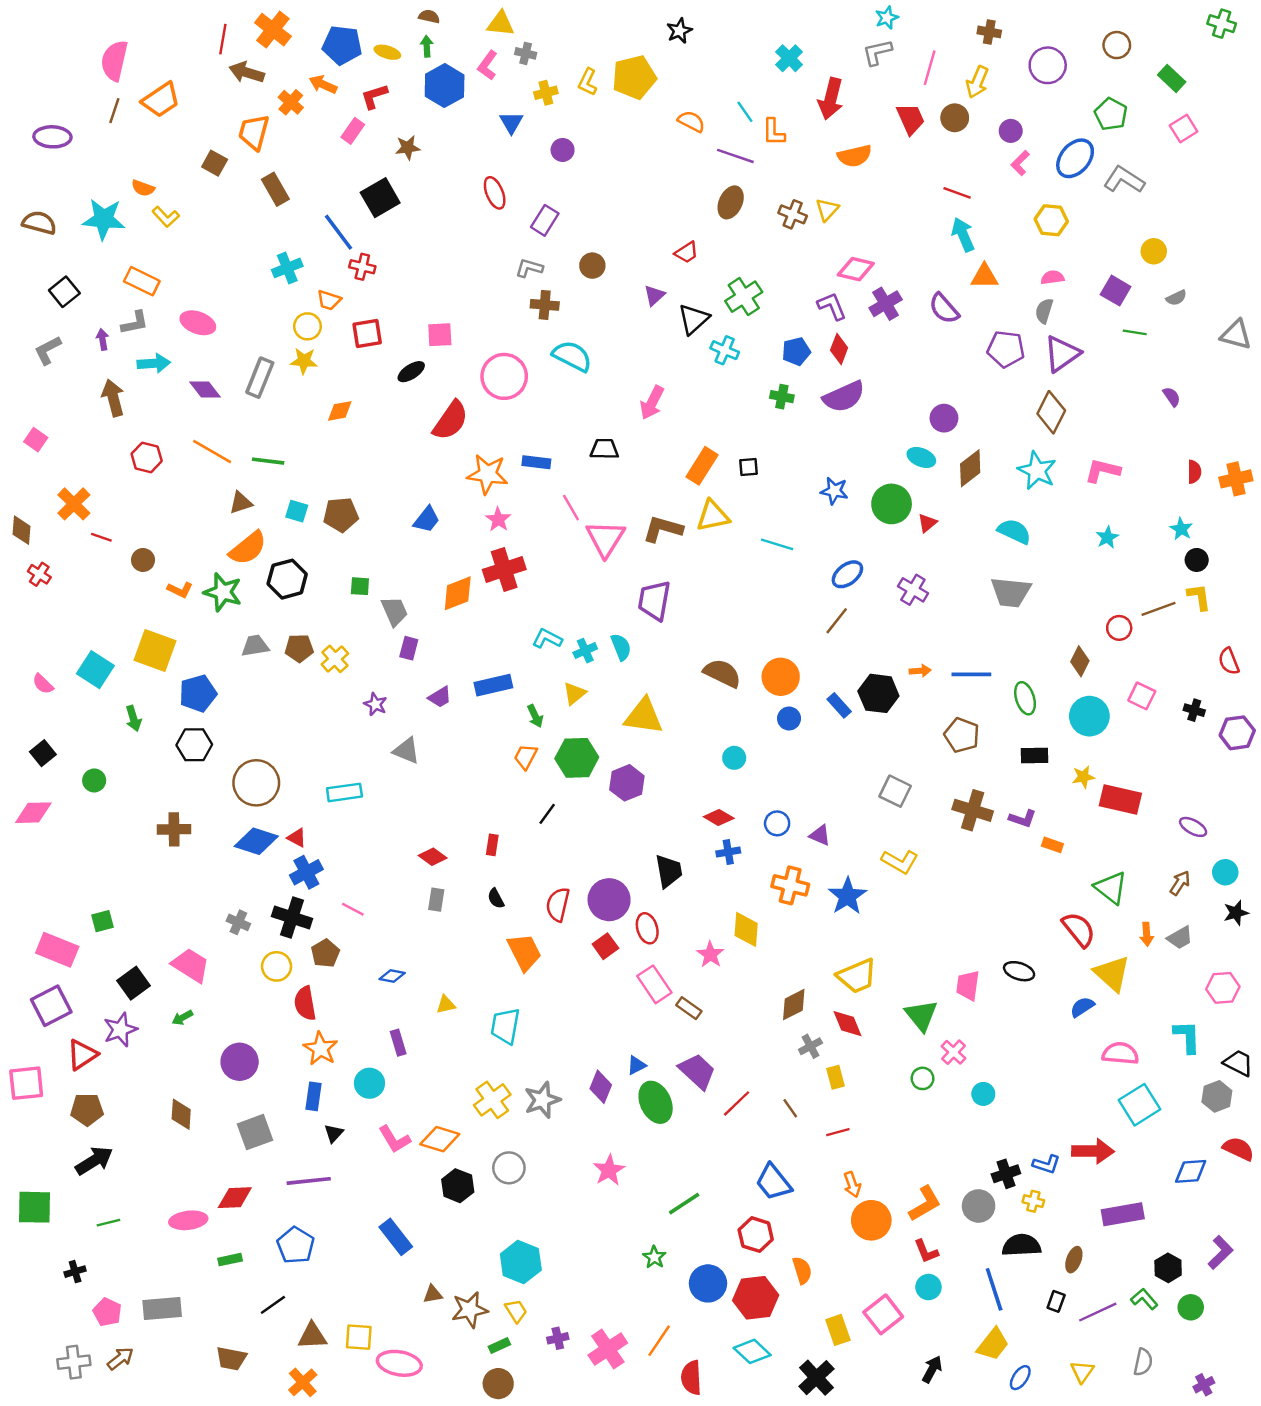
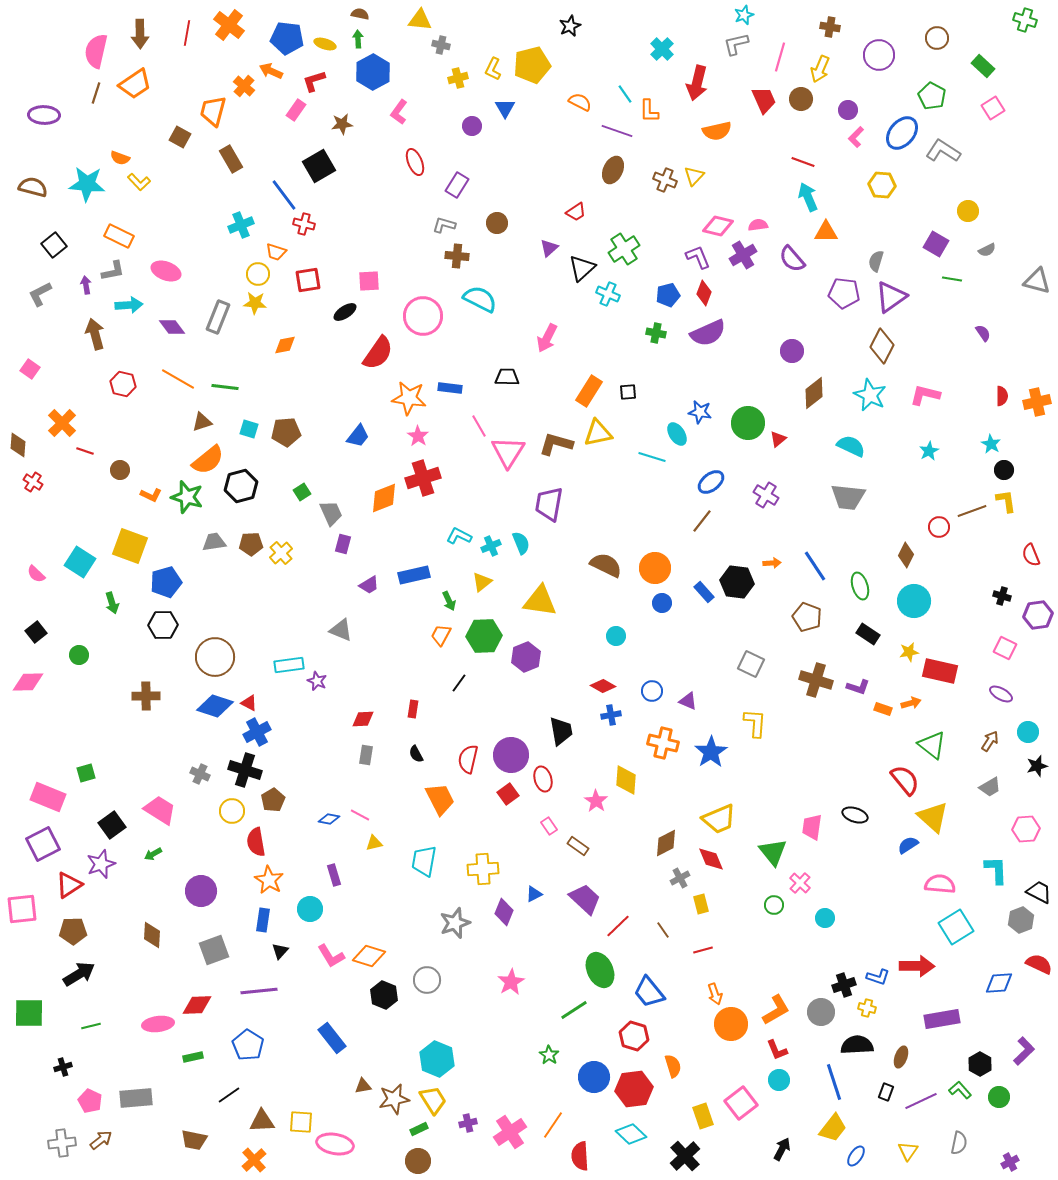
pink L-shape: (487, 65) -> (399, 112), moved
brown arrow: (247, 72) -> (140, 34), moved, turned -108
blue triangle: (511, 123) -> (505, 108), moved
pink semicircle: (1052, 277) -> (758, 225), moved
cyan ellipse: (921, 457) -> (677, 434), moved, turned 35
green square: (360, 586) -> (302, 492), turned -36
blue line: (971, 674) -> (815, 566), turned 56
pink square: (1142, 696) -> (1005, 648), moved
purple star: (375, 704) -> (317, 681), moved
black rectangle: (1035, 755) -> (868, 634), turned 35
red diamond: (433, 857) -> (363, 719), turned -40
yellow L-shape: (900, 862) -> (755, 723), turned -116
pink line: (353, 909) -> (360, 815), moved
orange arrow: (1147, 934) -> (911, 703), moved, turned -102
pink rectangle: (654, 984) -> (549, 826), size x0.6
yellow cross: (492, 1100) -> (483, 869), moved, turned 32
green ellipse: (656, 1102) -> (600, 970), moved
yellow trapezoid: (516, 1311) -> (433, 1100), size x1.4

